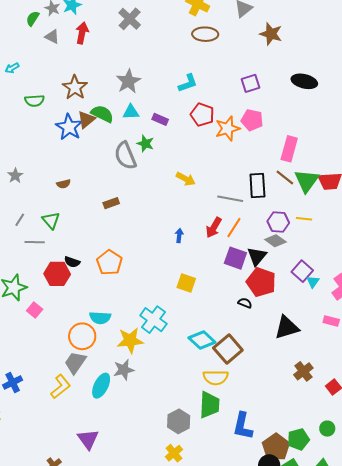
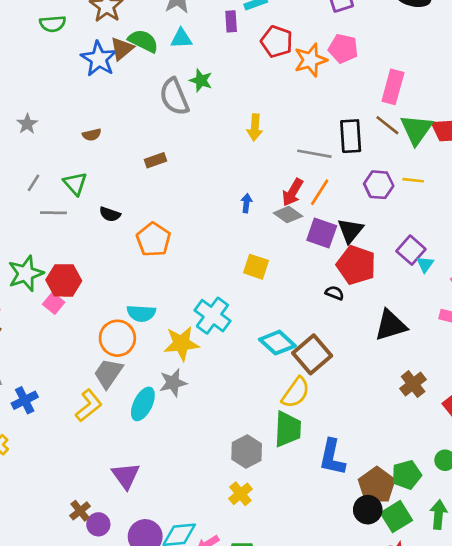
purple rectangle: (160, 119) -> (231, 21), moved, turned 63
yellow arrow: (186, 179) -> (255, 127), turned 66
gray diamond: (275, 241) -> (288, 215), moved
black semicircle: (72, 262) -> (110, 214), moved
red hexagon: (57, 274) -> (64, 280), moved
yellow semicircle: (216, 377) -> (296, 393), turned -55

